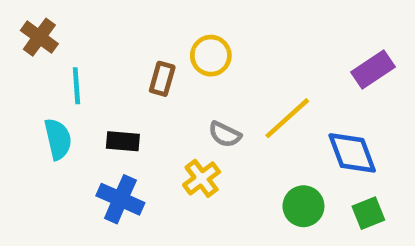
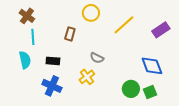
brown cross: (39, 37) -> (27, 16), moved
yellow circle: (211, 56) -> (91, 13), moved
yellow line: (287, 118) -> (124, 25), moved
green square: (368, 213) -> (150, 92), moved

